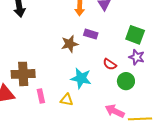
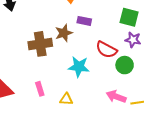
red semicircle: (110, 64) -> (106, 50), size x1.5
brown cross: (23, 74) -> (40, 44), moved
yellow triangle: (67, 100) -> (66, 99), moved

